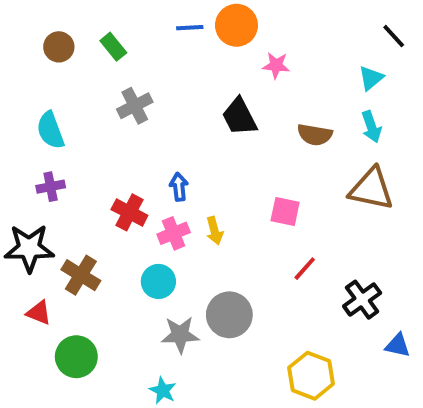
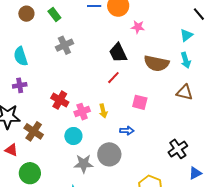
brown semicircle: (315, 135) -> (156, 63), size x1.4
blue arrow: (179, 187) -> (127, 131), moved, turned 96
brown triangle: (371, 189) -> (185, 92), size x0.7
red line: (305, 269) -> (113, 78), moved
blue triangle: (398, 345) -> (195, 173), turned -40

